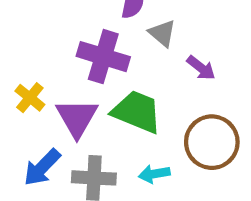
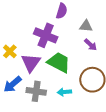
gray triangle: (162, 33) -> (86, 26), moved, turned -40

